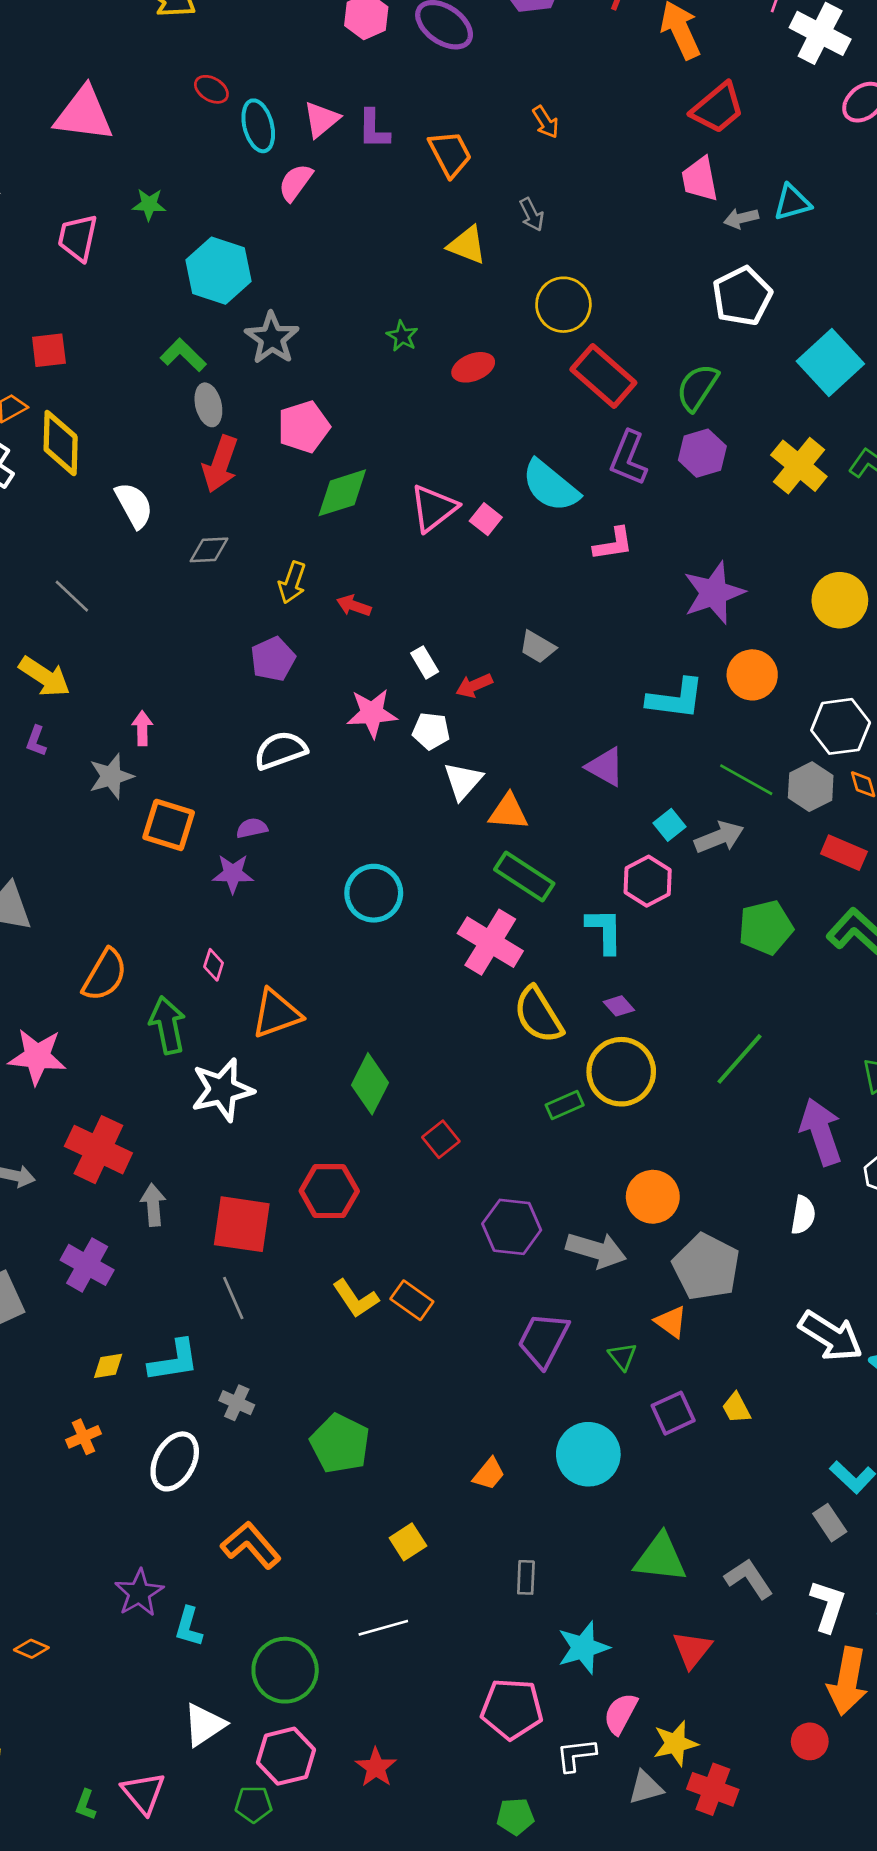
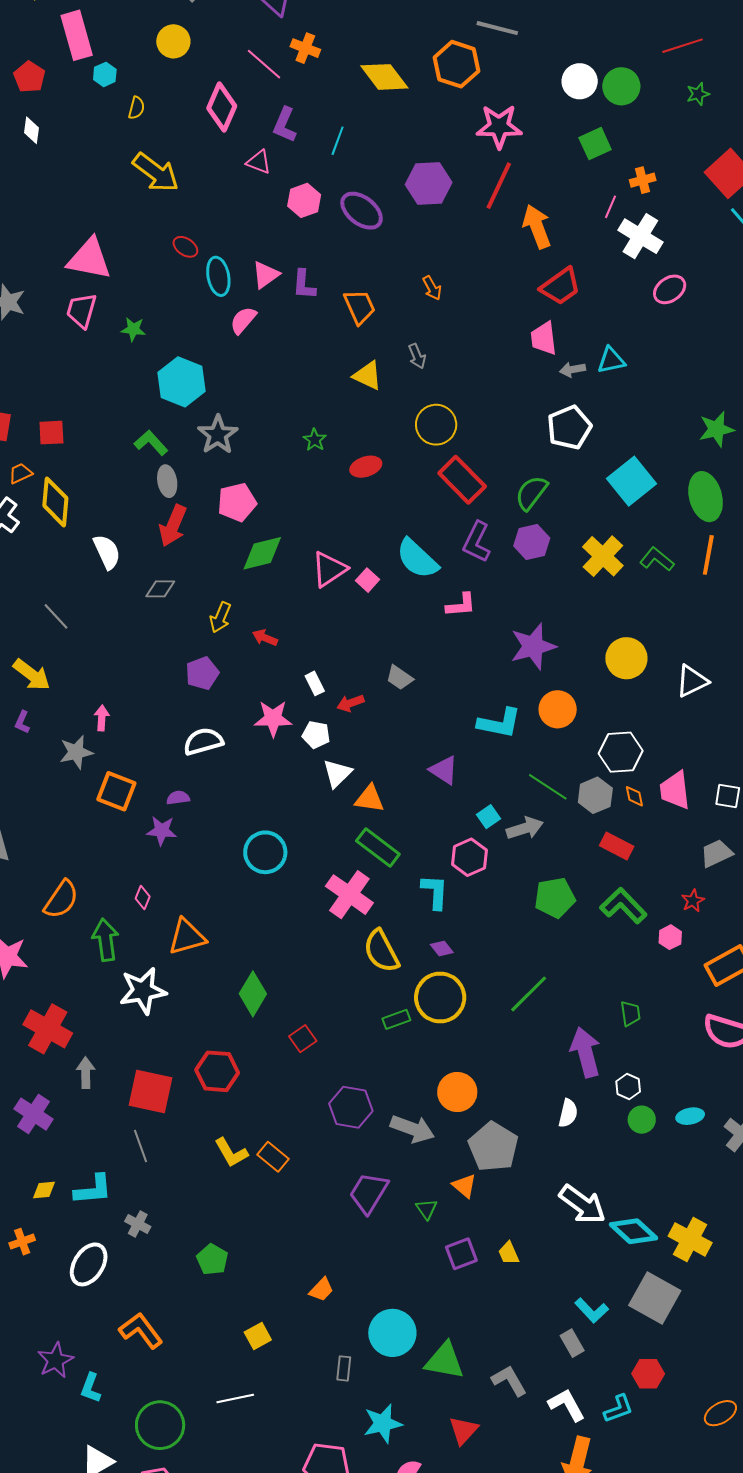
pink trapezoid: (78, 238) -> (81, 310), moved
green pentagon: (340, 1444) -> (212, 1260), size x0.7
cyan circle: (588, 1454) -> (392, 1333), moved
white L-shape: (828, 1606) -> (567, 1405), turned -51

